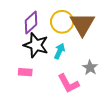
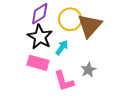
pink rectangle: (25, 72) -> (38, 63), moved, size x1.5

